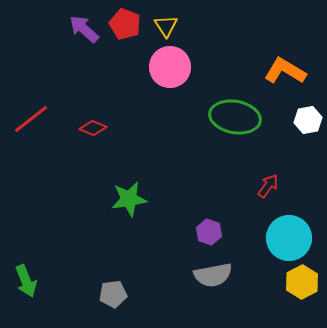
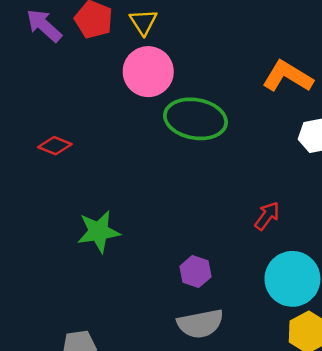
green ellipse: (235, 117) -> (195, 119), moved

